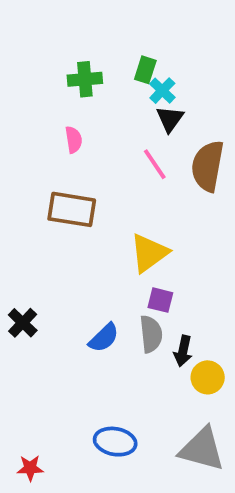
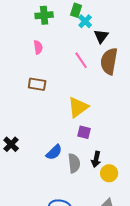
black triangle: (170, 119) -> (101, 36), moved
brown rectangle: (72, 209) -> (37, 84), size x0.7
gray semicircle: (151, 334) -> (74, 163), moved

